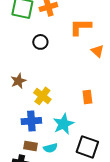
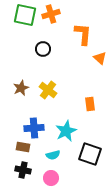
orange L-shape: (80, 27) -> (83, 34), turned 95
yellow cross: (42, 96) -> (48, 90), moved
brown rectangle: (30, 146) -> (23, 147), moved

